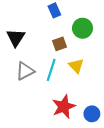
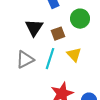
black triangle: (16, 38) -> (34, 28), moved

